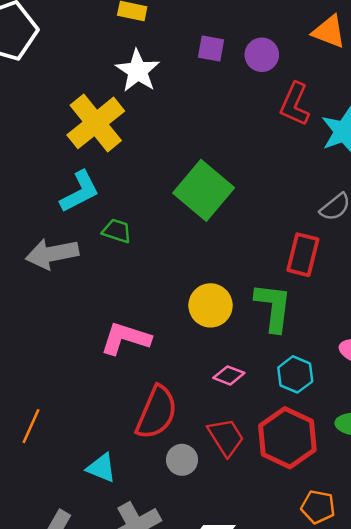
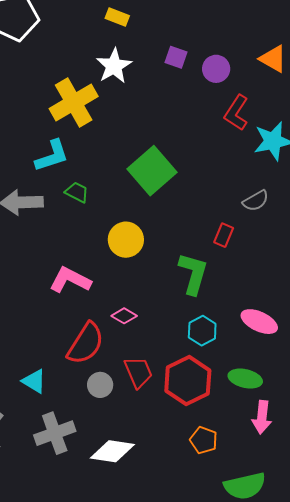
red rectangle: (303, 255) -> (224, 235), size x0.7
yellow circle: (211, 305) -> (126, 240), moved
pink diamond: (229, 375) -> (124, 316), moved

